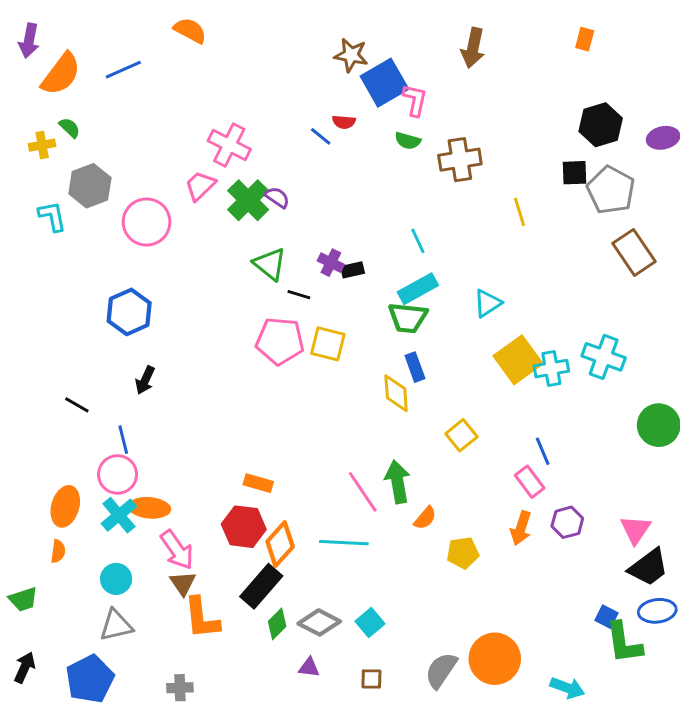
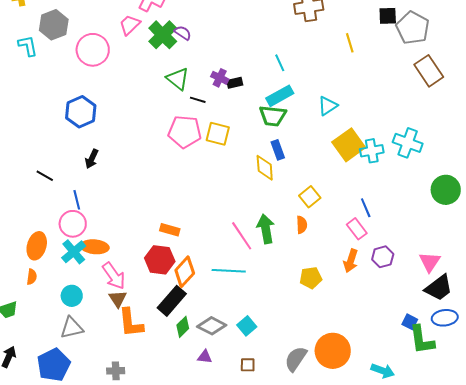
orange semicircle: (425, 518) -> (302, 225), moved, turned -42

